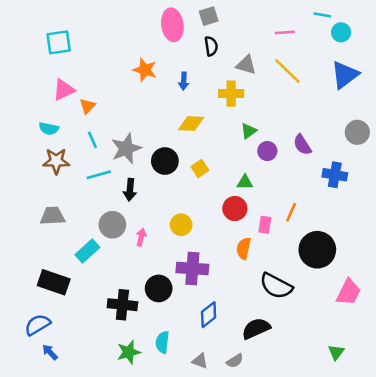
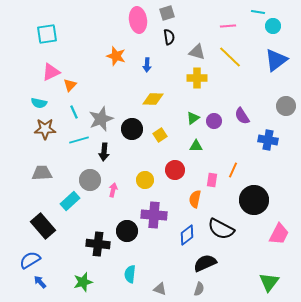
yellow cross: (231, 94) -> (197, 78), moved
green triangle: (249, 131) -> (193, 118), moved
red circle: (235, 208) -> (175, 170), moved
black rectangle: (54, 282) -> (43, 226), turned 30
blue diamond: (209, 315) -> (187, 235), moved
green star: (129, 352) -> (83, 282), moved
green triangle: (336, 352) -> (269, 282), size x1.5
gray semicircle: (235, 361) -> (199, 289), moved, turned -40

